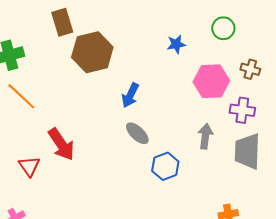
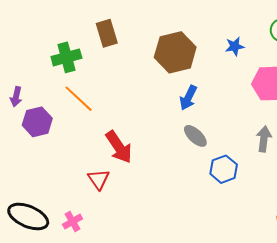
brown rectangle: (62, 22) -> (107, 33), moved
brown hexagon: (92, 52) -> (175, 52), moved
red triangle: (29, 166) -> (99, 179), moved

